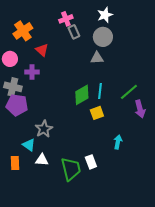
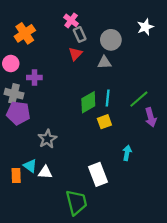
white star: (105, 15) -> (145, 27), moved
pink cross: (66, 19) -> (71, 20), turned -32
red triangle: (42, 50) -> (75, 54), moved, turned 32
cyan triangle: (29, 145) -> (30, 166), moved
white rectangle: (91, 162) -> (98, 174), size x1.5
green trapezoid: (71, 169) -> (76, 202), moved

